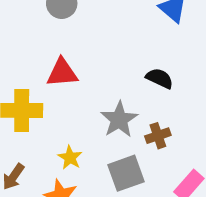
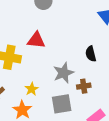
black semicircle: (160, 78) -> (91, 54), turned -140

